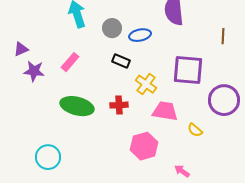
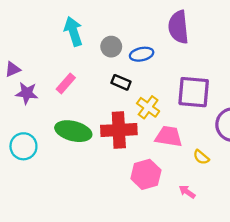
red cross: (119, 105) -> (119, 130), size x1.8
cyan circle: (48, 157) -> (23, 146), moved
pink arrow: (182, 171) -> (187, 192), moved

